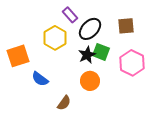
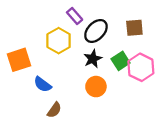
green square: (101, 52) -> (121, 61), moved, turned 36
brown semicircle: (64, 103) -> (54, 110), moved

